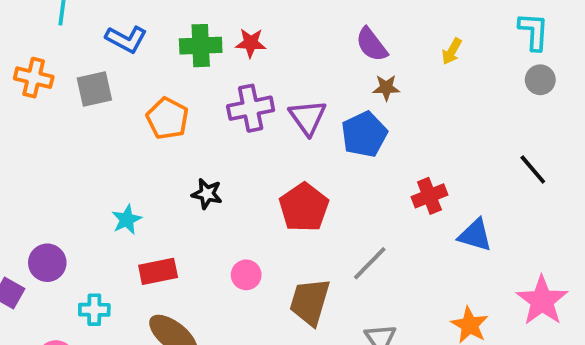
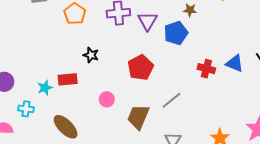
red cross: (429, 196) -> (206, 69), turned 30
cyan star: (127, 220) -> (45, 88), moved
blue triangle: (475, 235) -> (235, 63), moved
red rectangle: (158, 271) -> (68, 79), moved

